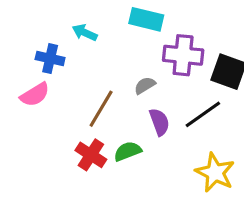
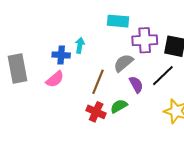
cyan arrow: (85, 33) -> (80, 45), moved, turned 84
gray semicircle: (145, 85) -> (123, 63), size x1.5

